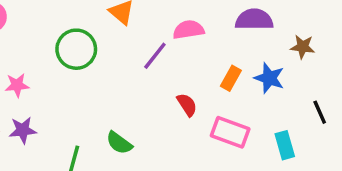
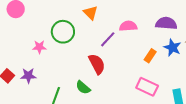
blue star: (269, 78) -> (172, 48), moved
pink star: (17, 85) -> (39, 47), moved
red semicircle: (187, 105) -> (97, 64), moved, size x1.5

